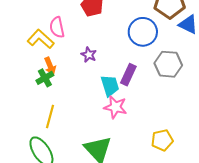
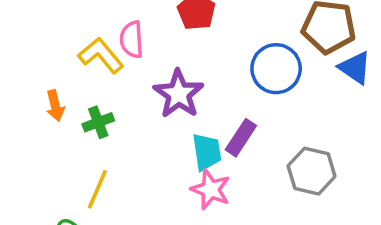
purple star: (89, 55) -> (179, 94), size x1.8
gray hexagon: (168, 64) -> (312, 171), moved
orange arrow: (50, 66) -> (55, 106), moved

